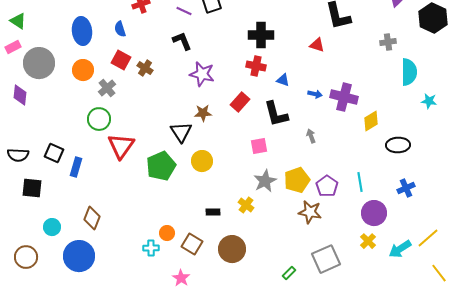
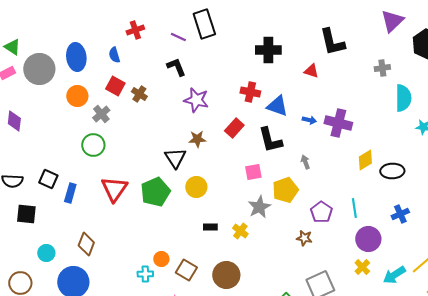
black cross: (261, 35) -> (268, 50), moved
gray circle: (39, 63) -> (39, 69), moved
blue triangle: (283, 80) -> (277, 106), size x1.6
yellow diamond: (371, 121) -> (365, 160), moved
red triangle: (121, 146) -> (114, 189), moved
yellow pentagon: (297, 180) -> (285, 190), moved
black rectangle: (213, 212) -> (210, 227), moved
brown star: (310, 212) -> (304, 238), size x0.7

